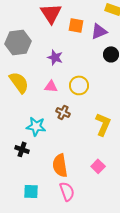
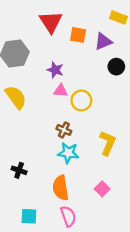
pink triangle: (51, 86) -> (61, 91), moved
cyan star: (36, 126) -> (68, 153), moved

